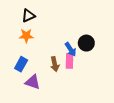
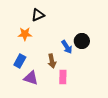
black triangle: (28, 16) -> (38, 15), moved
pink rectangle: (69, 61) -> (63, 77), moved

